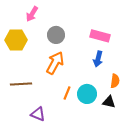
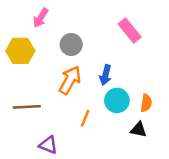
pink rectangle: (100, 36) -> (130, 31), moved, turned 36
blue arrow: (98, 59) -> (105, 75), moved
cyan circle: (87, 94) -> (117, 100), moved

